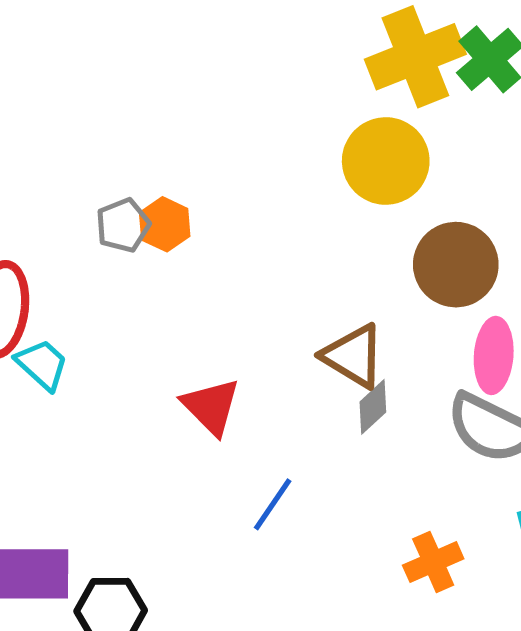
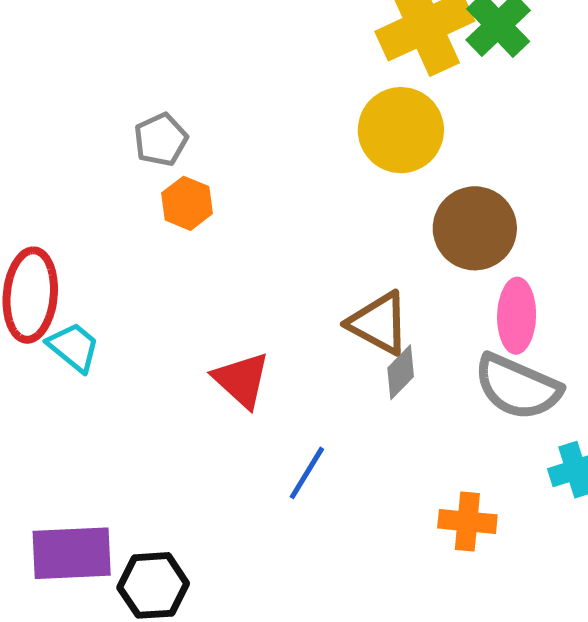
gray pentagon: (123, 225) -> (161, 140), moved
orange cross: (433, 562) -> (467, 521), turned 32

